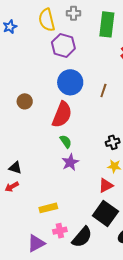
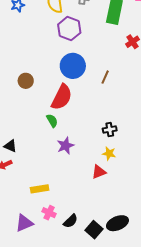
green semicircle: (66, 141) -> (52, 121), moved
black square: (105, 213) -> (94, 230), moved, size x0.7
pink cross: (60, 231) -> (49, 213), turned 32
black semicircle: (82, 237) -> (71, 221), size x0.7

